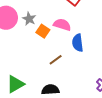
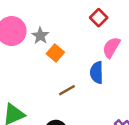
pink semicircle: (62, 25) -> (111, 47), moved, turned -84

